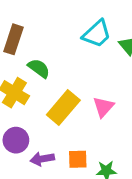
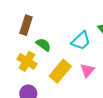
cyan trapezoid: (97, 34) -> (81, 41), moved

